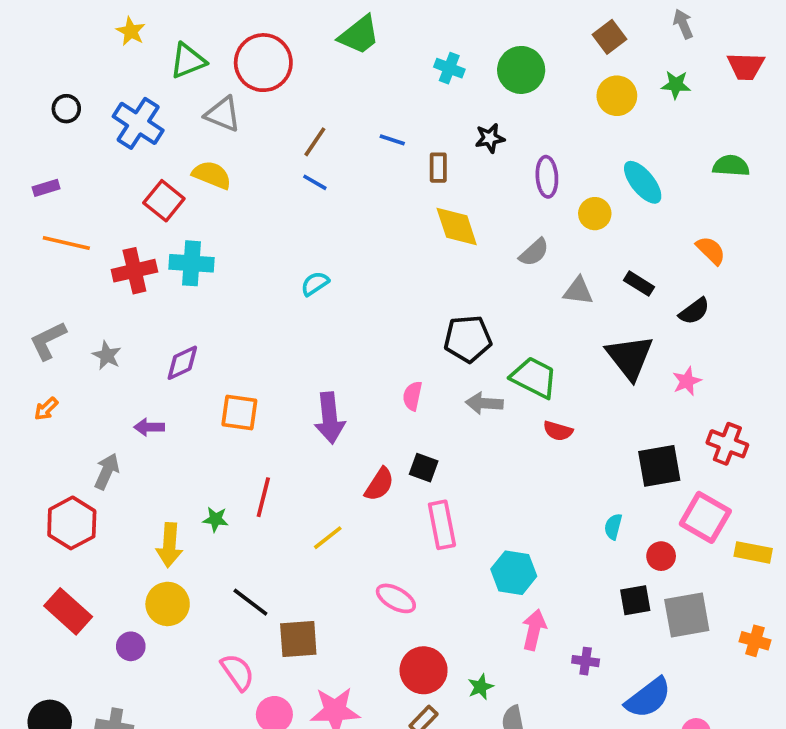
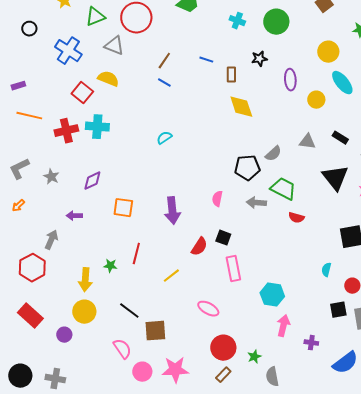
yellow circle: (617, 96) -> (328, 52), moved
black circle: (66, 109) -> (29, 29), moved
gray semicircle: (534, 252) -> (273, 154), moved

